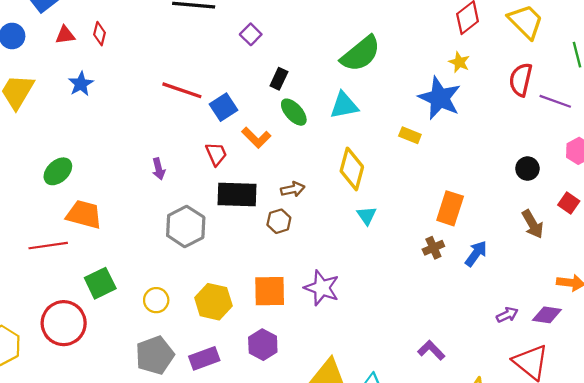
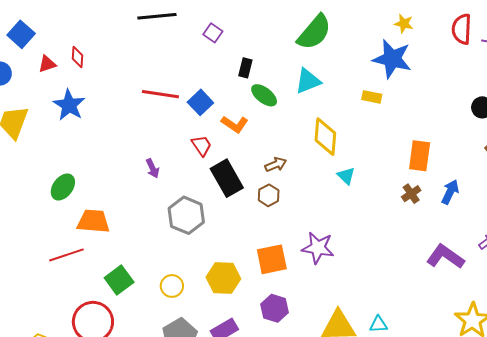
blue star: (81, 84) -> (69, 105), size x1.4
black rectangle: (237, 194) -> (227, 178), turned 69
purple L-shape: (431, 350) -> (445, 257), moved, size x1.5

